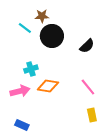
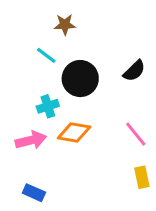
cyan line: (25, 28) -> (46, 55), moved
black circle: (52, 36) -> (80, 79), moved

